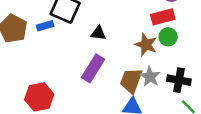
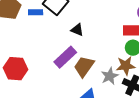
brown star: (146, 45) -> (126, 66), moved, turned 30
brown trapezoid: (131, 81) -> (84, 66), moved

